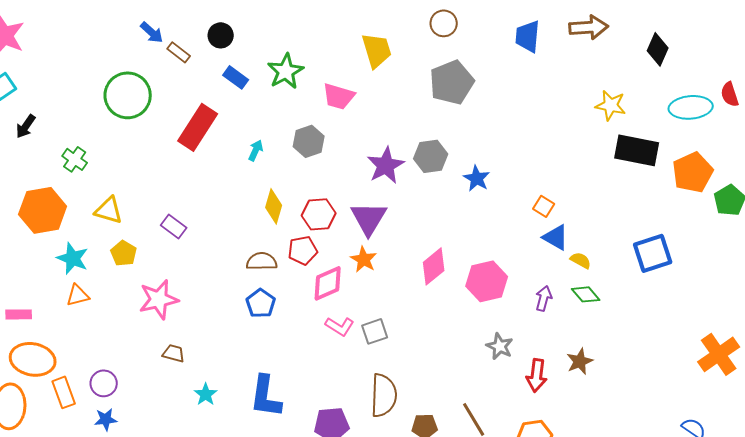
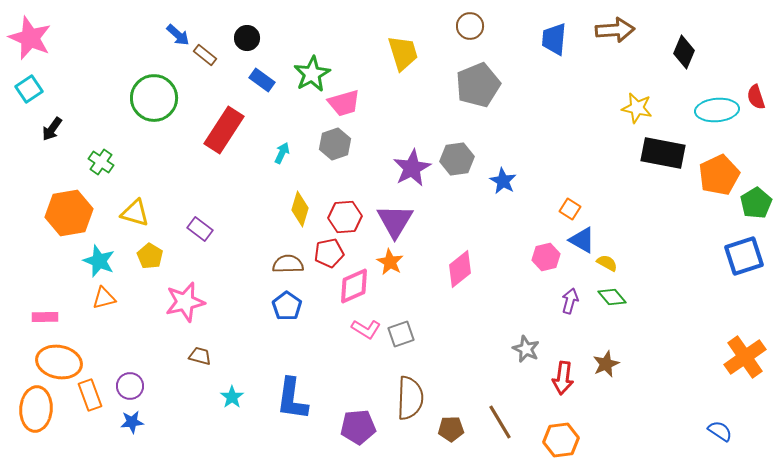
pink trapezoid: (339, 96) -> (344, 103), moved, turned -32
blue square: (653, 253) -> (744, 256), moved
pink hexagon: (487, 281) -> (546, 257), moved, size x0.7

